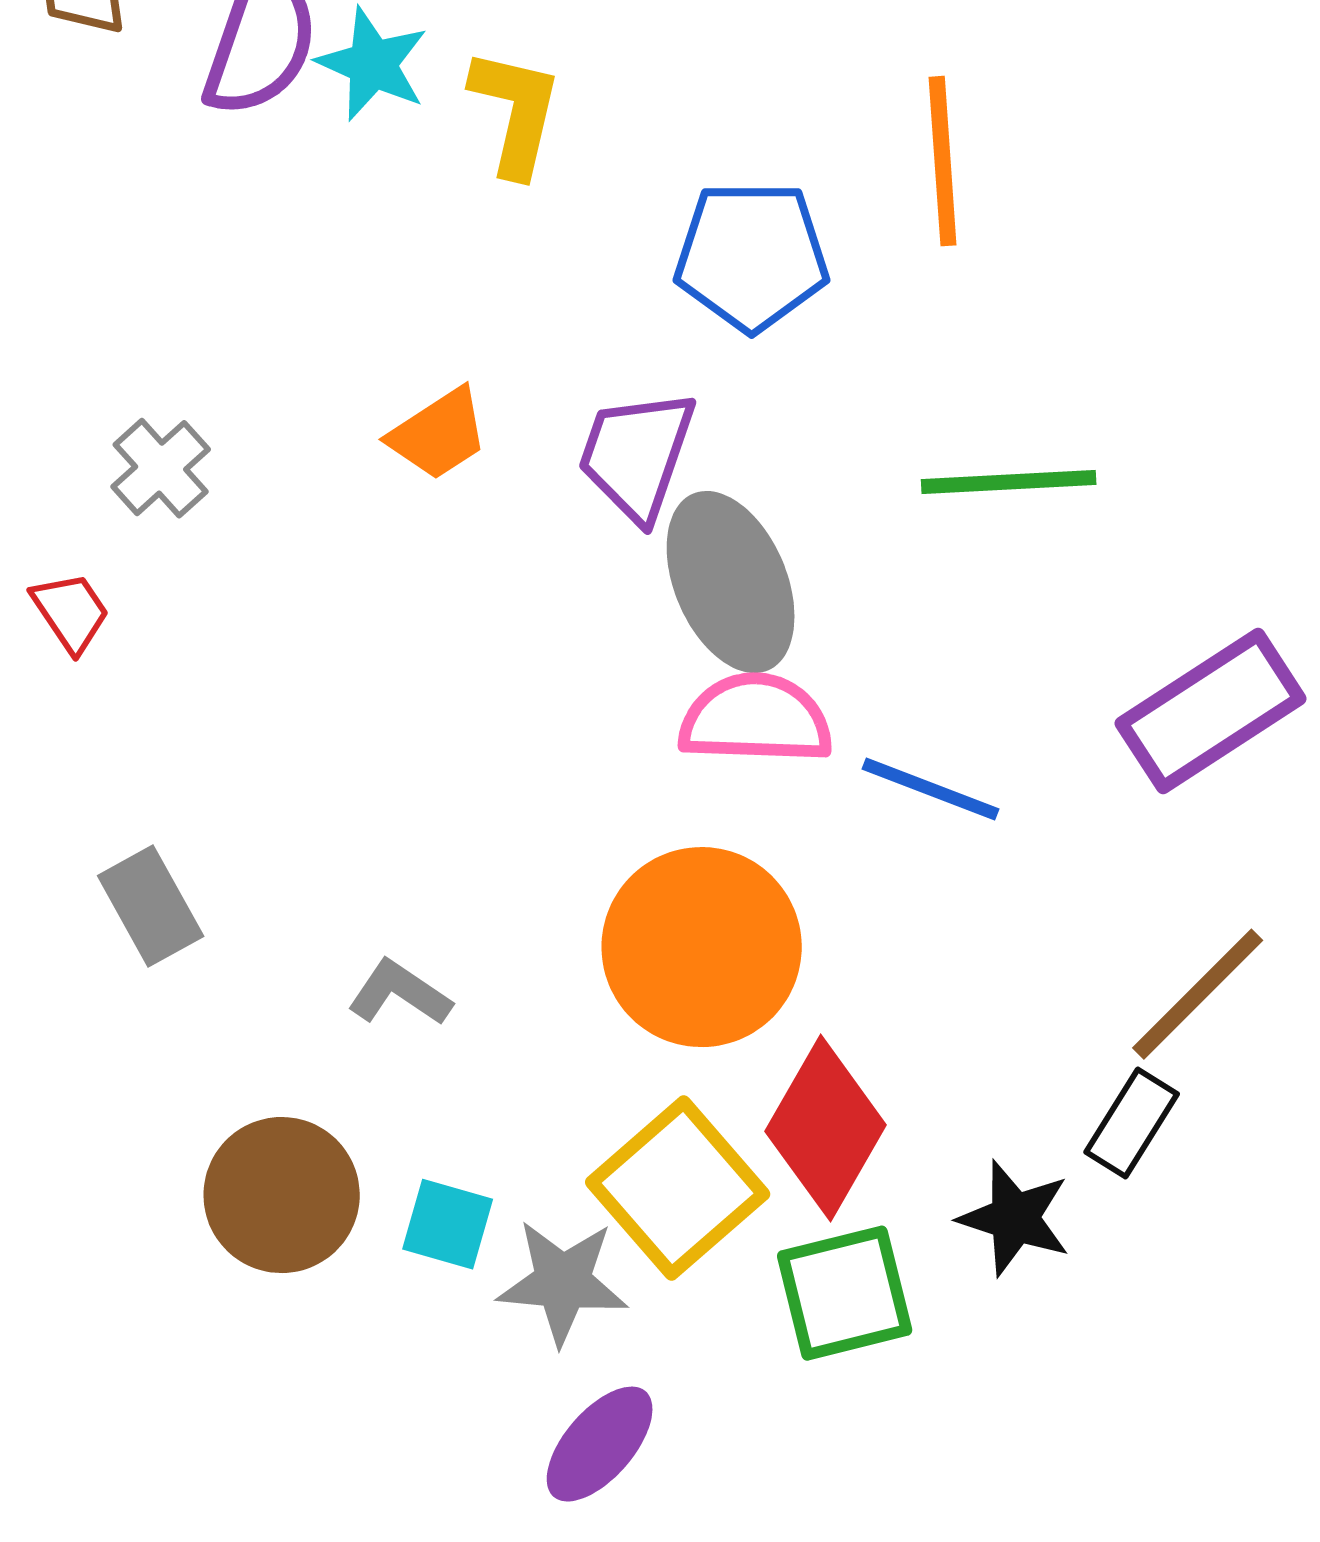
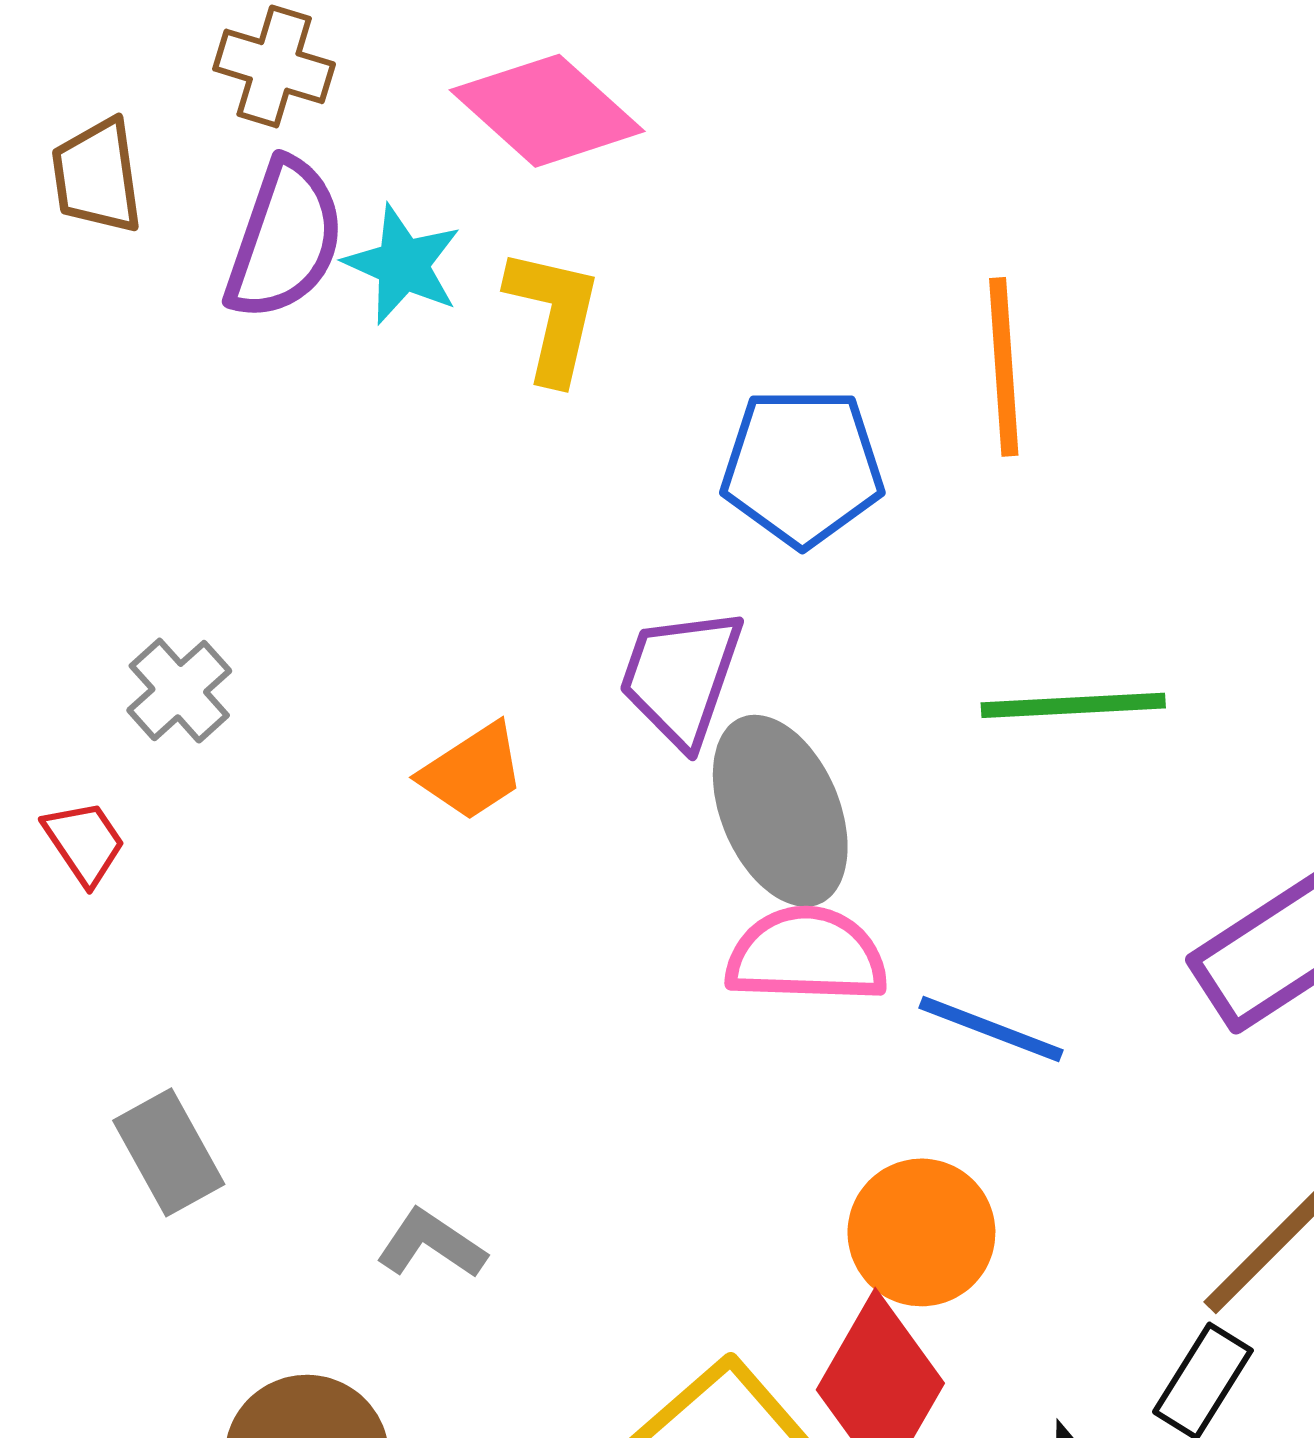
orange trapezoid: (439, 434) -> (472, 772), moved
orange circle: (702, 947) -> (921, 1232), moved, size x0.7

